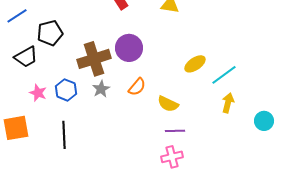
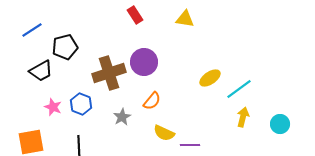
gray star: (101, 89) -> (122, 117), moved
yellow semicircle: (168, 104) -> (164, 133), moved
cyan circle: (264, 121) -> (280, 124), moved

